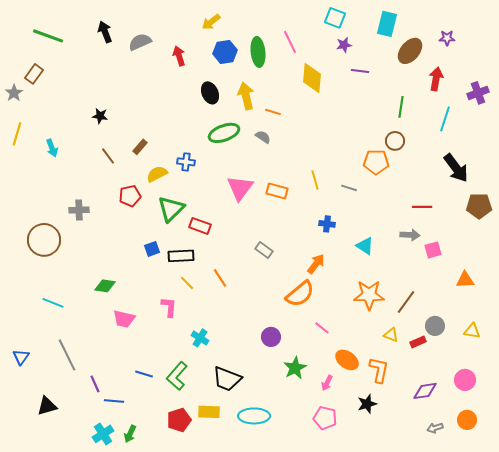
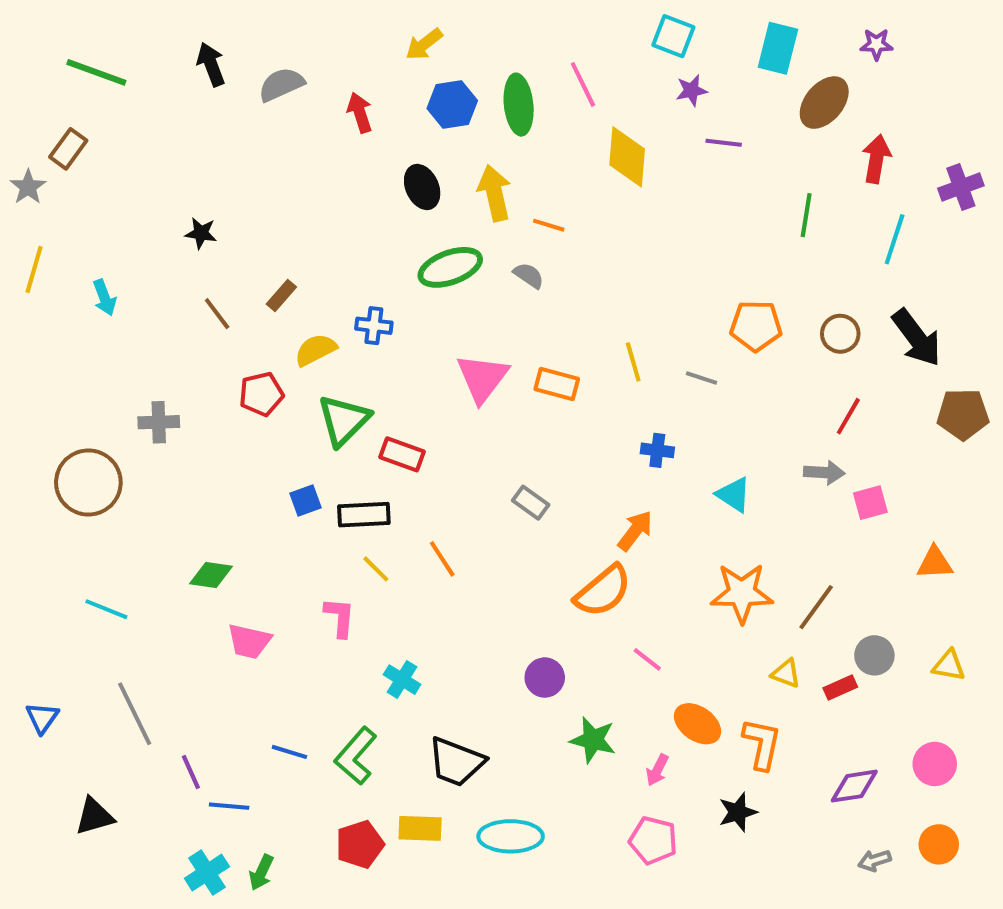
purple star: (447, 38) -> (876, 44), moved
brown circle: (395, 141) -> (840, 334), moved
red line: (422, 207) -> (848, 416), turned -60
green star: (295, 368) -> (593, 740), turned -30

